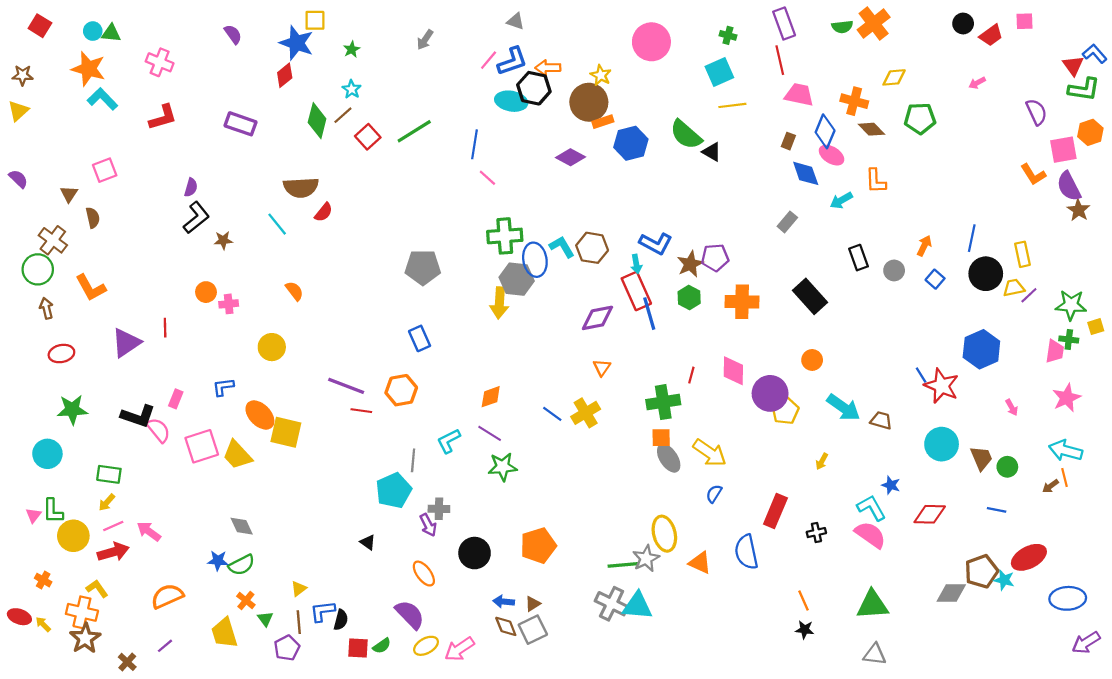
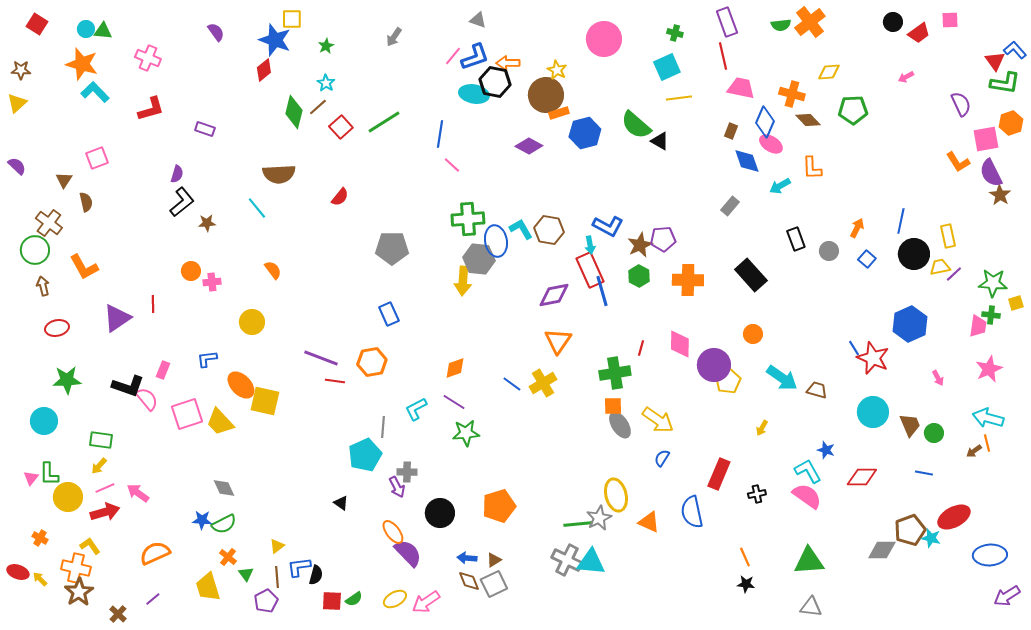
purple rectangle: (241, 124) -> (205, 129), moved, size x0.7
red semicircle: (324, 212) -> (340, 197), moved
orange triangle: (602, 368) -> (558, 341), size x1.6
purple semicircle: (410, 615) -> (408, 553), moved

